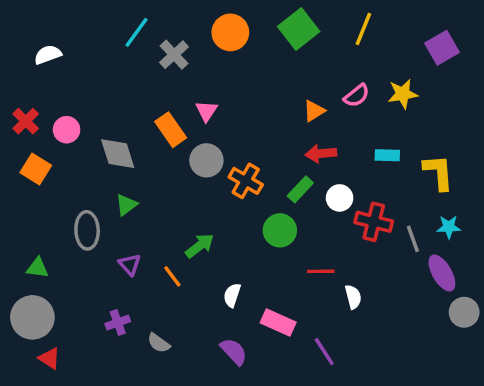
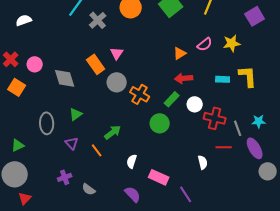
yellow L-shape: (439, 172) -> (248, 76), moved
green triangle: (126, 205) -> (76, 114), moved
green triangle: (38, 268) -> (18, 145), turned -32
red line: (321, 271) -> (224, 147), moved
red triangle: (49, 358) -> (25, 198), turned 40

